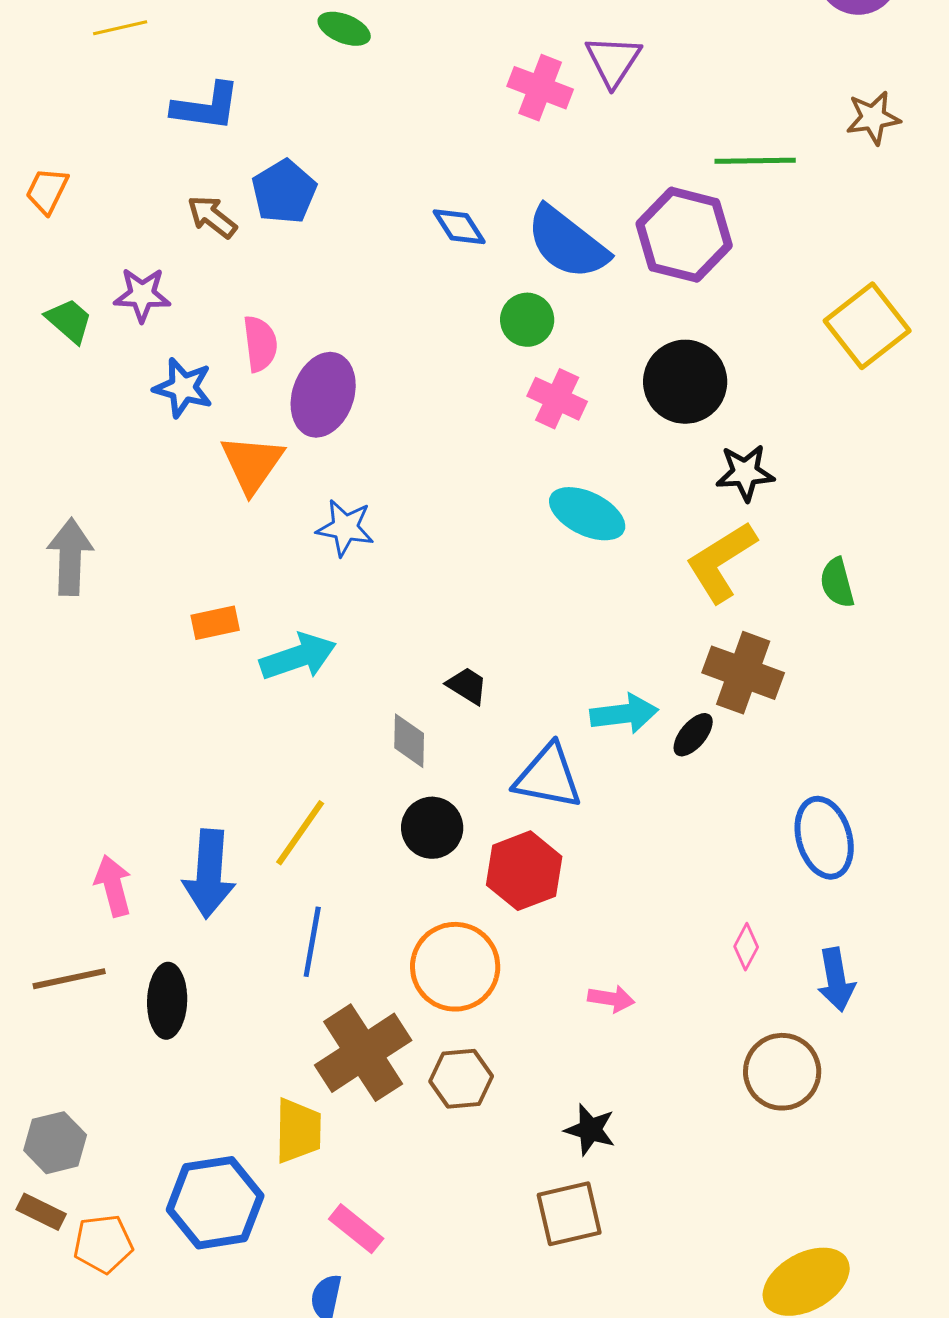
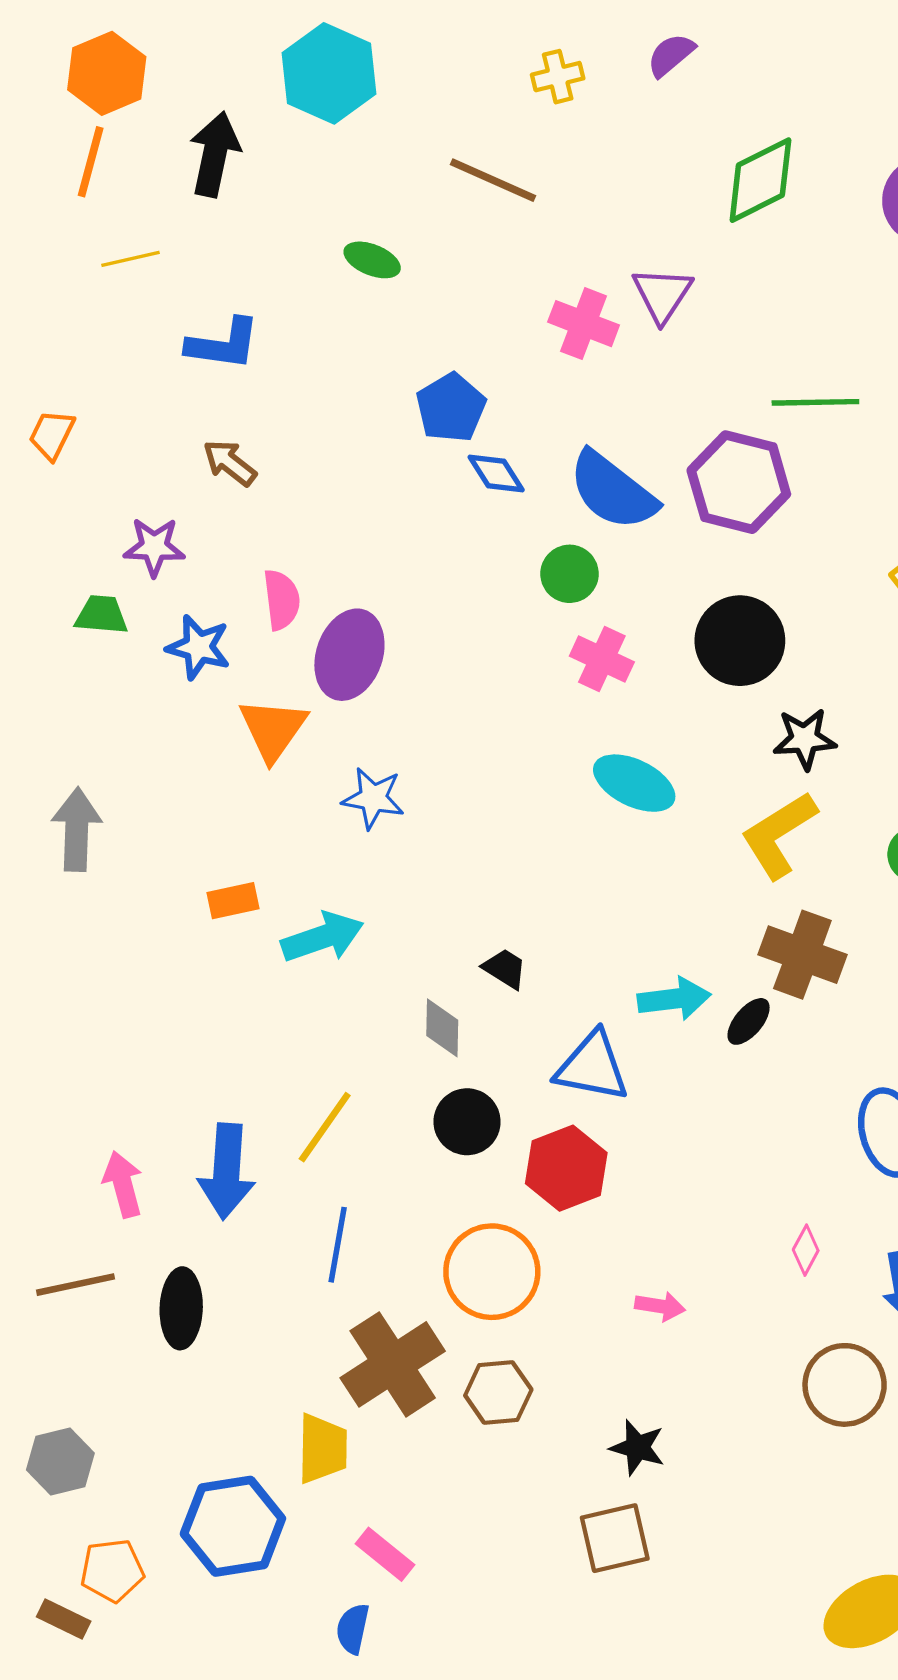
blue pentagon: (284, 192) -> (451, 408), moved
green trapezoid: (69, 321) -> (101, 615), moved, turned -36
brown rectangle: (41, 1212) -> (64, 1619), moved

